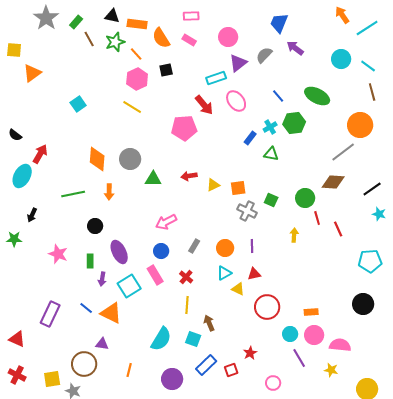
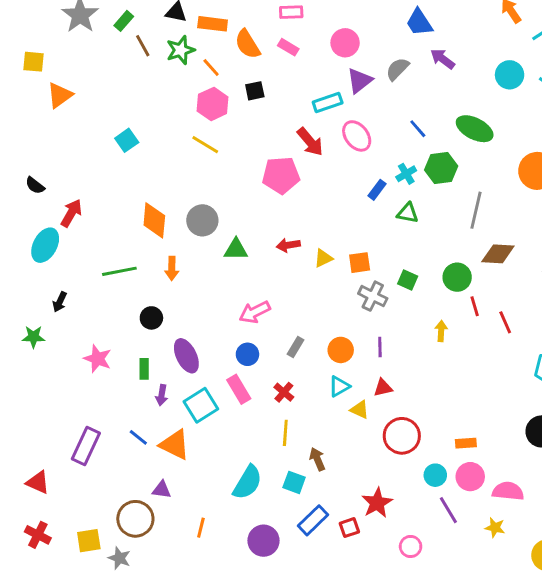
blue trapezoid: (279, 23) -> (419, 22), turned -55
gray line: (343, 152) -> (476, 210), moved, turned -40
red star: (250, 353) -> (377, 503), size x1.5

